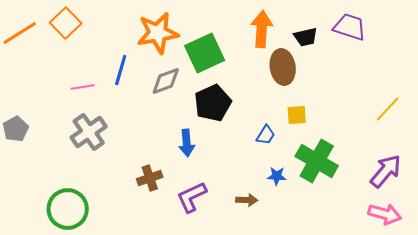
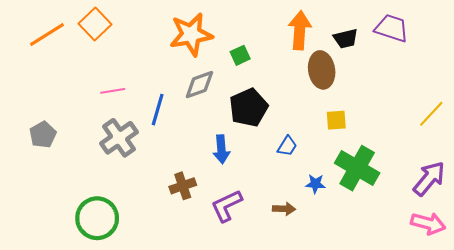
green square: (205, 53) -> (240, 55), size x0.5
blue line: (121, 70) -> (158, 110), moved
blue trapezoid: (266, 135) -> (287, 146), moved

